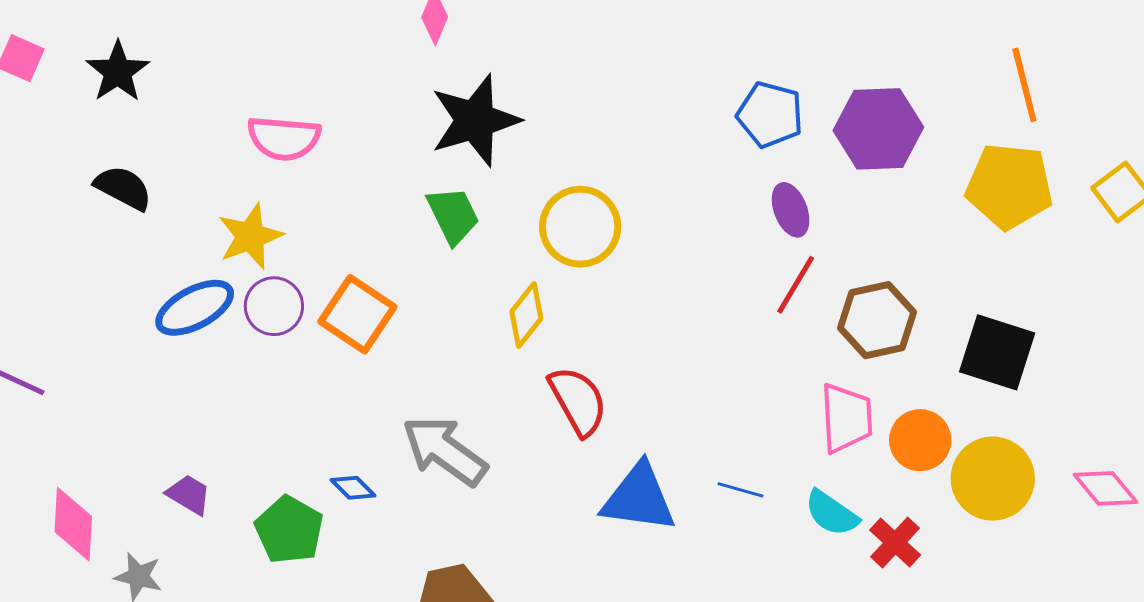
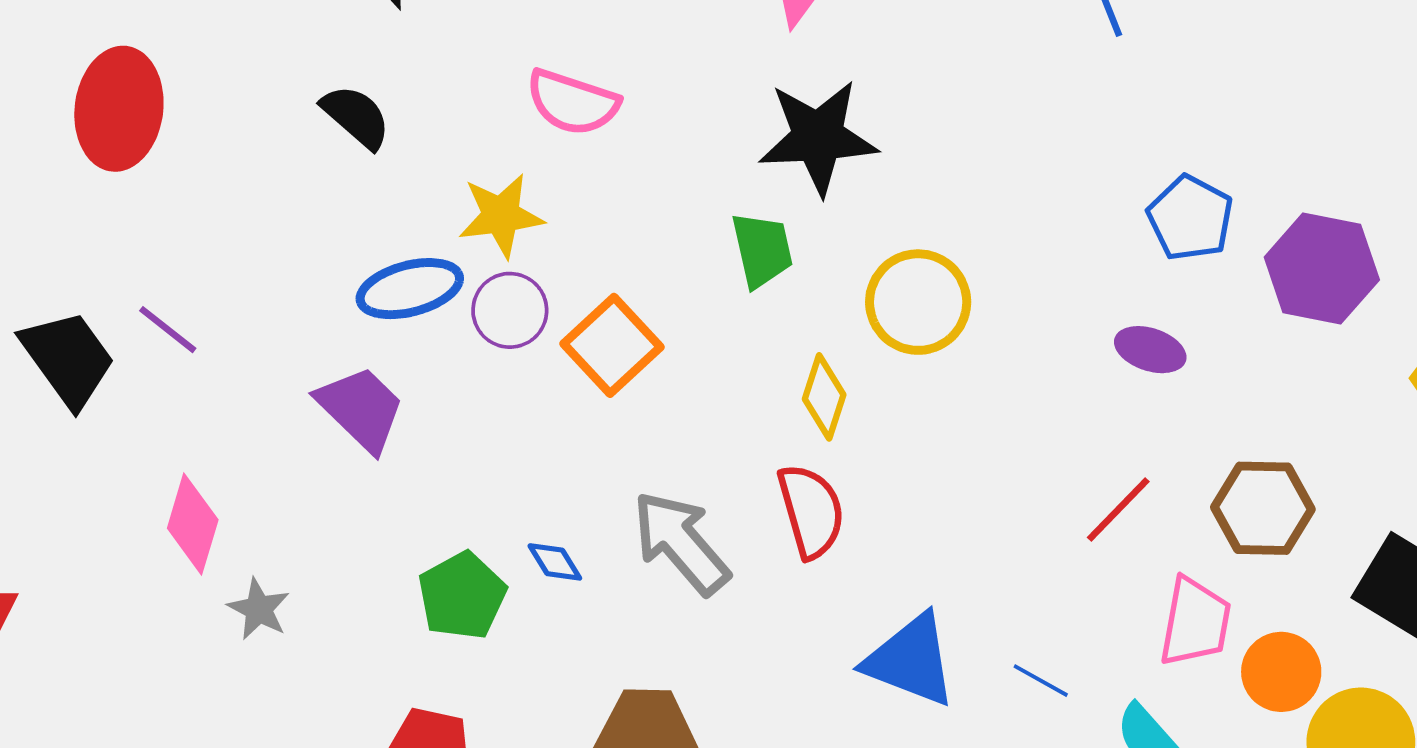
purple ellipse: (791, 210) -> (1150, 350), moved, turned -64
red line: (796, 285) -> (1118, 510), moved
yellow diamond: (526, 315) -> (824, 397), turned -34
red semicircle: (578, 401) -> (811, 511), moved
purple trapezoid: (189, 494) -> (361, 409), moved, size x1.6

